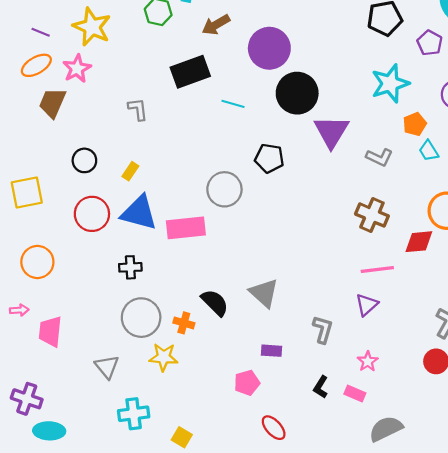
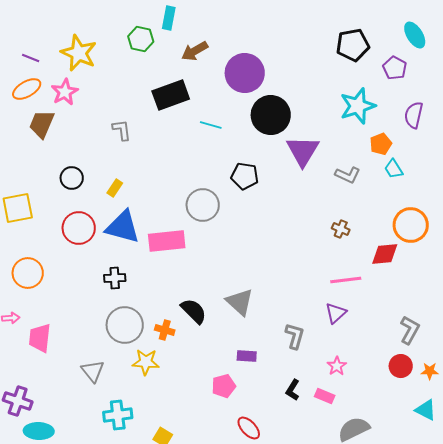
brown cross: (372, 215) -> (341, 229), size x0.6

